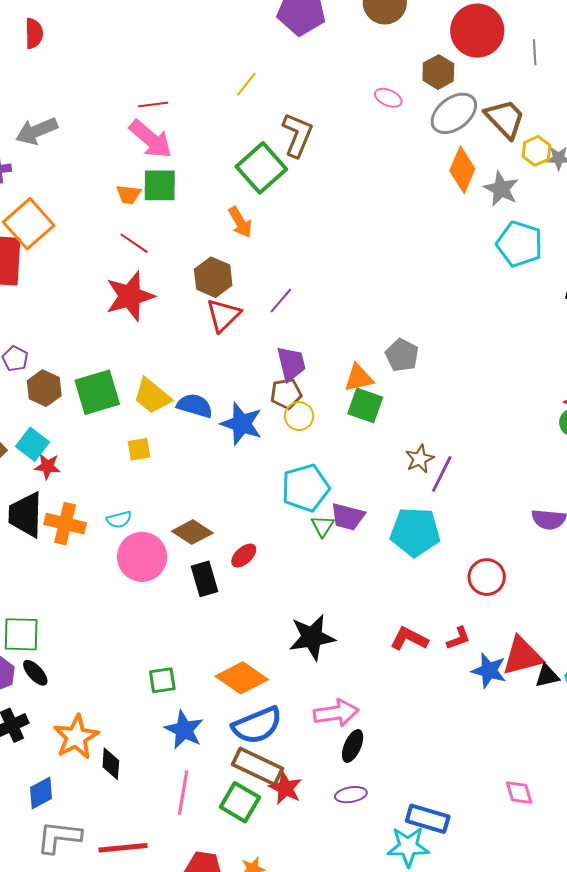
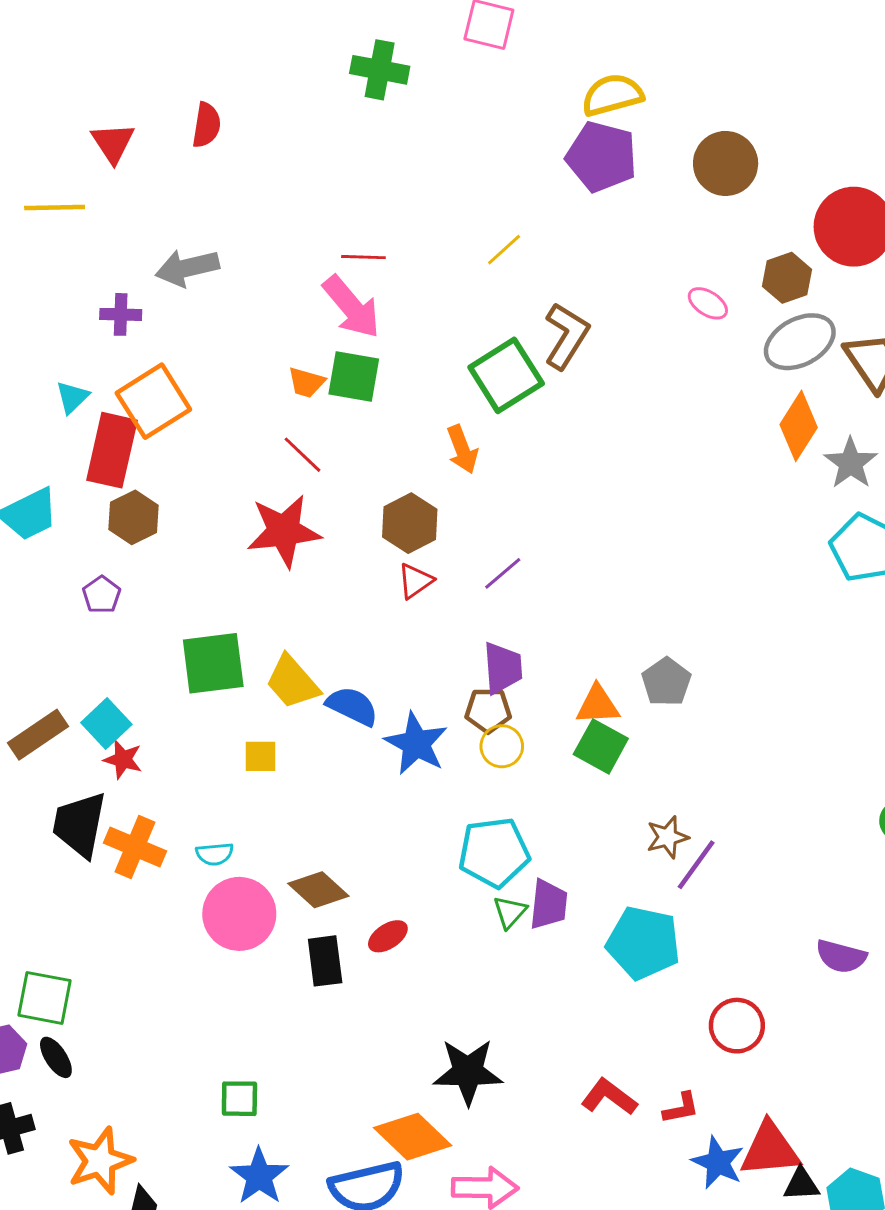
red triangle: (223, 315) -> (415, 581), size x0.7
brown hexagon: (44, 388) -> (134, 517), moved
purple trapezoid: (348, 517) -> (549, 904), turned -108
orange diamond: (242, 678) -> (413, 1137), moved

